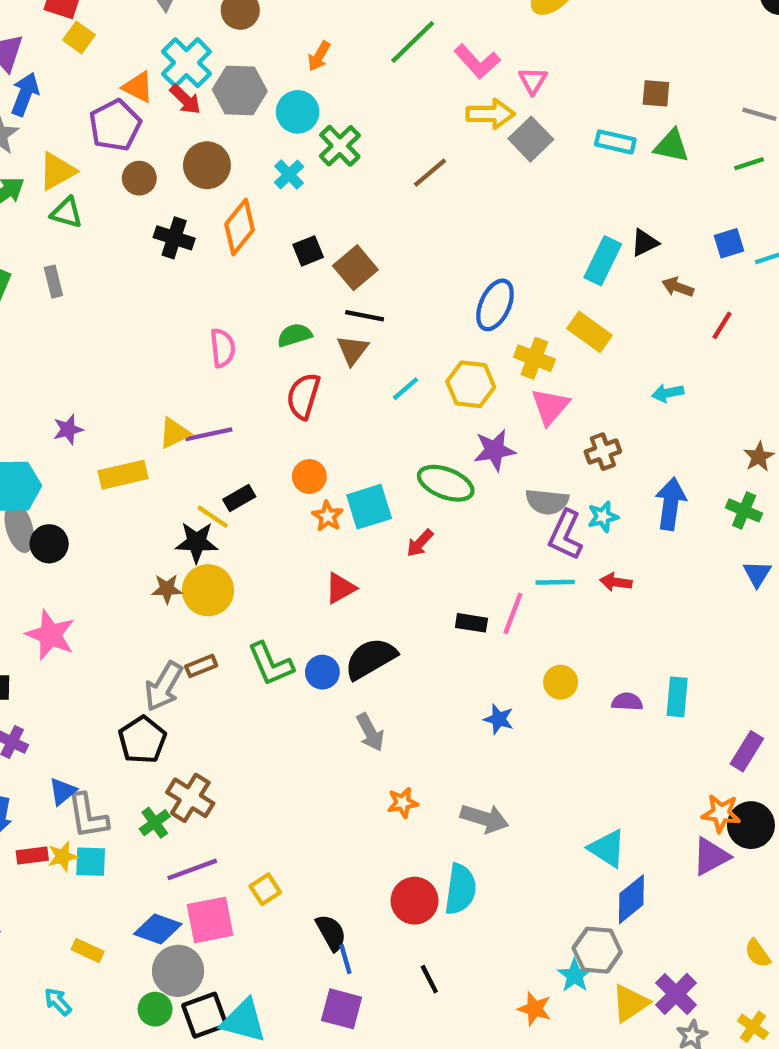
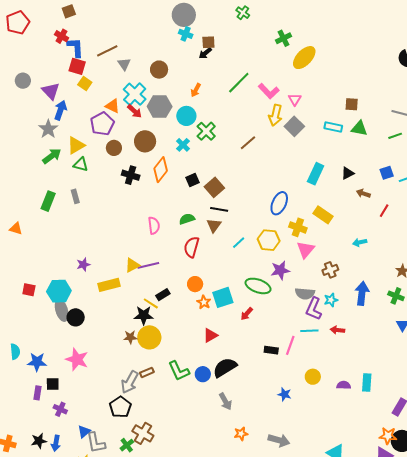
yellow arrow: (491, 114) -> (275, 115), turned 105
cyan rectangle: (603, 261) -> (316, 174), moved

